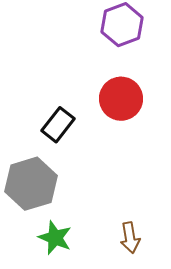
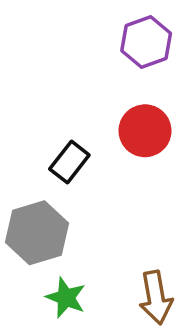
brown arrow: (130, 238) -> (156, 298), size x1.4

